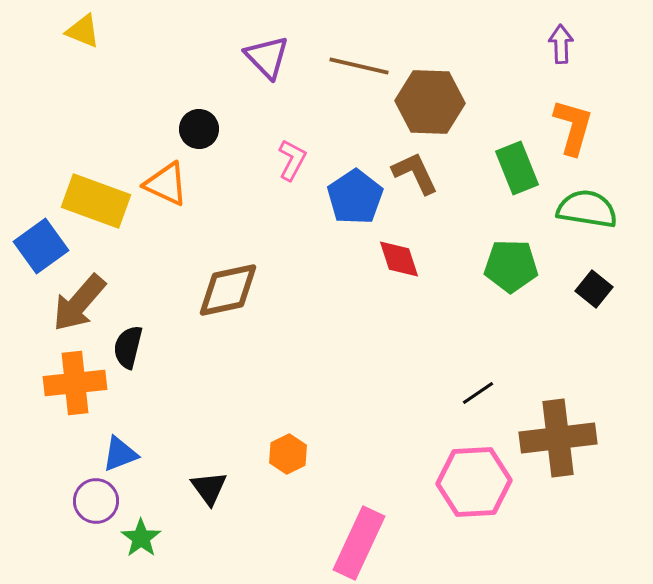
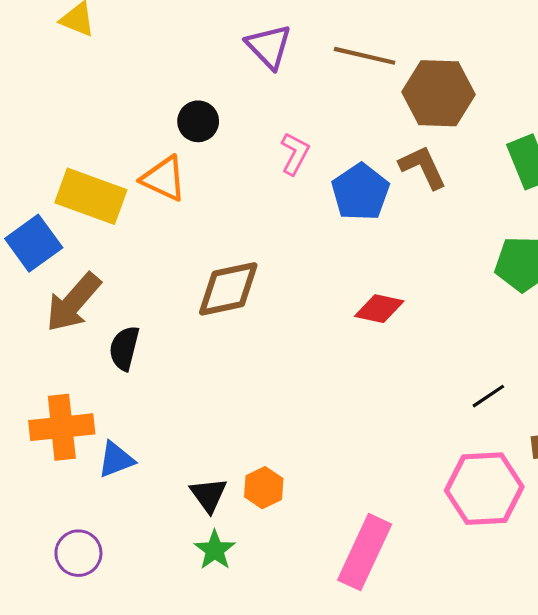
red diamond: (399, 259) -> (379, 309), moved, turned -60
orange cross: (75, 383) -> (62, 427), moved
orange hexagon: (288, 454) -> (264, 488), moved
purple circle: (96, 501) -> (78, 553), moved
green star: (141, 538) -> (215, 550), moved

